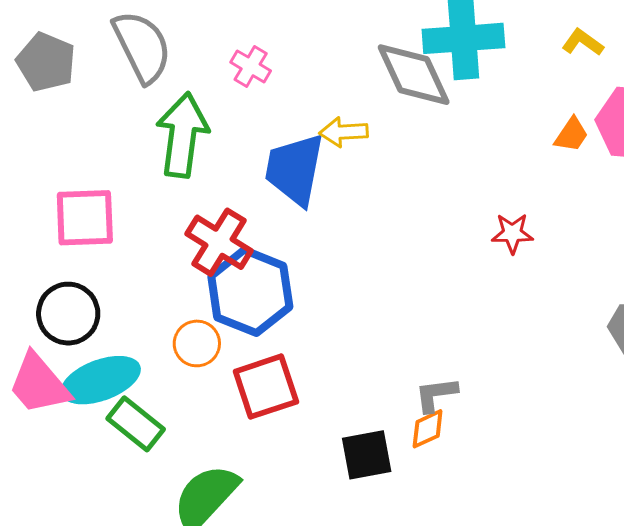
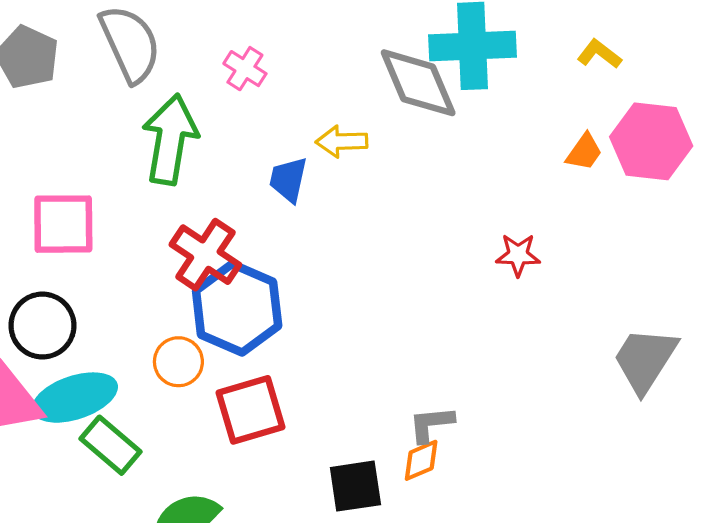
blue trapezoid: (295, 169) -> (288, 180), size x0.6

